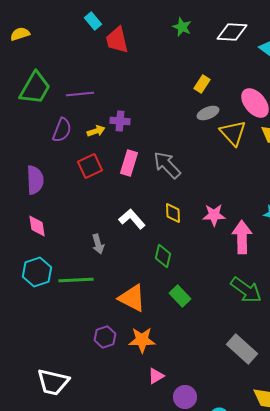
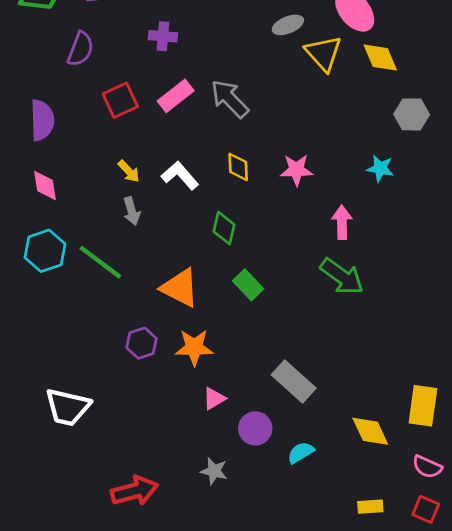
yellow arrow: (96, 131) -> (129, 171), moved, turned 66
pink rectangle: (129, 163) -> (176, 96), turned 35
pink arrow: (242, 237) -> (342, 222), moved, size x0.7
green line: (76, 280) -> (100, 262), turned 40
gray rectangle: (242, 349) -> (294, 382), moved

